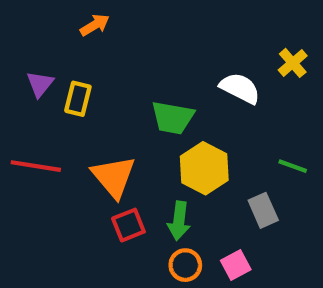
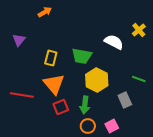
yellow rectangle: (78, 99) -> (51, 58), moved
red line: (36, 166) -> (22, 95), moved

